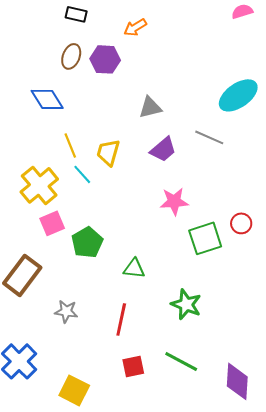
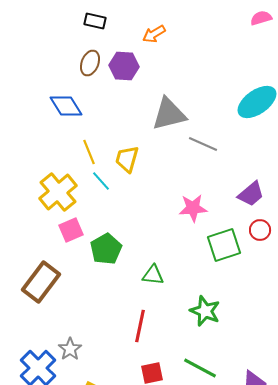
gray triangle: (150, 107) -> (169, 114), size x1.5
gray line: (209, 137) -> (203, 144), moved
purple trapezoid: (163, 149) -> (251, 194), moved
gray star: (66, 311) -> (70, 349), moved, turned 30

